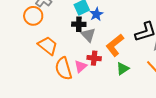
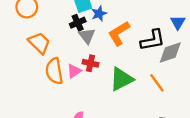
black cross: (79, 24) -> (78, 23), turned -32
orange L-shape: (115, 45) -> (119, 33), moved
green triangle: (123, 69) -> (122, 79), size x1.6

